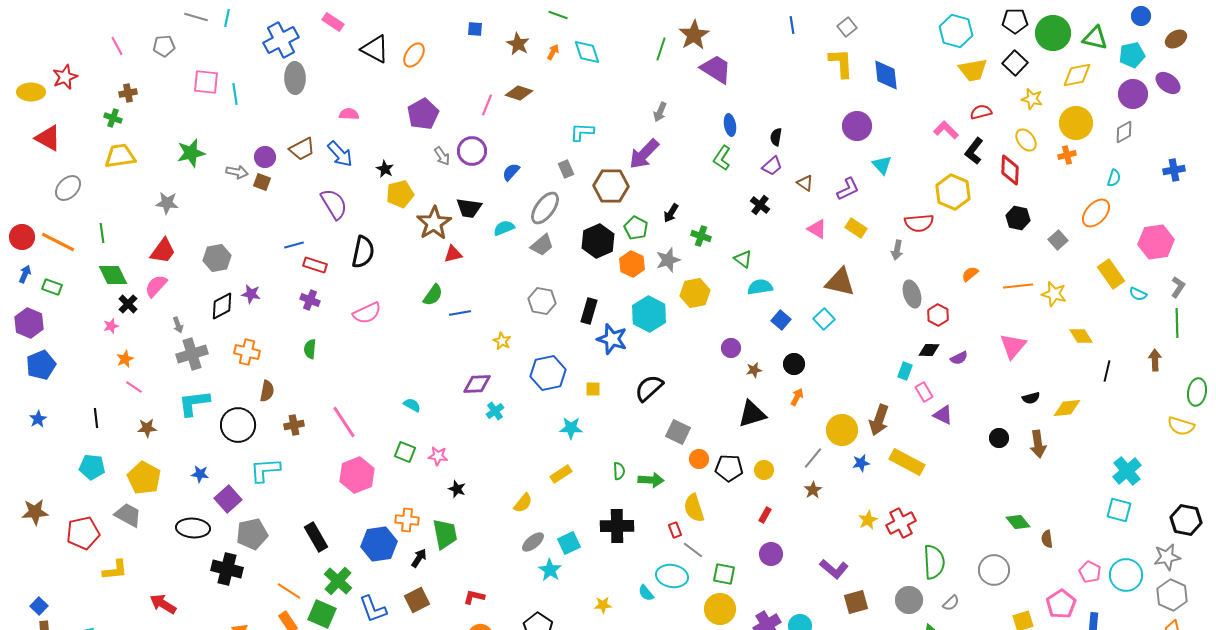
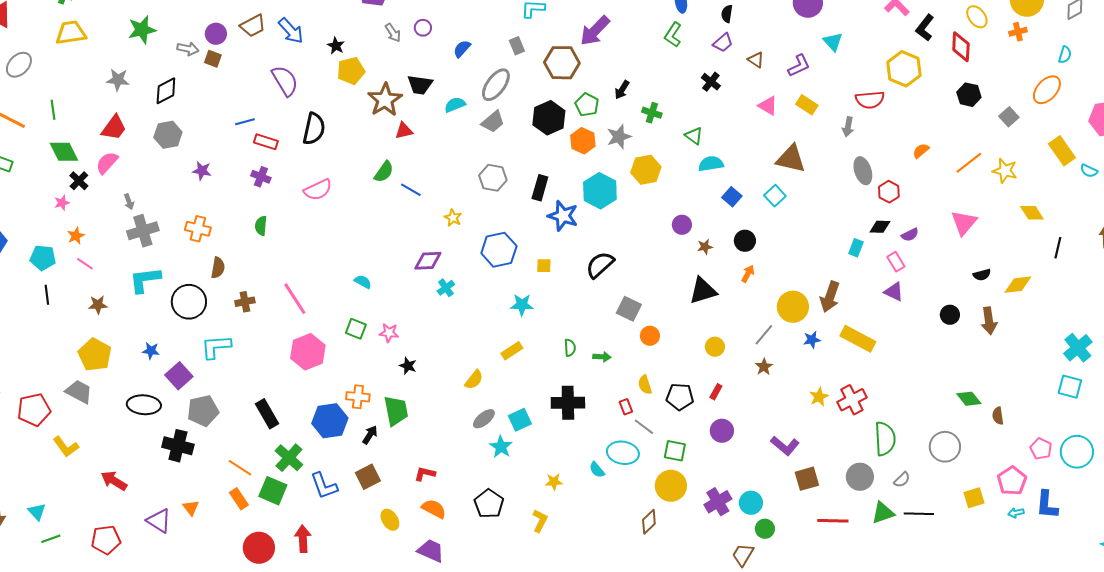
purple circle: (472, 151) -> (423, 28), size x0.6
orange line: (1018, 286) -> (969, 163), turned -32
black diamond: (222, 306) -> (166, 91), moved
blue line: (460, 313) -> (411, 190), turned 40
pink rectangle: (924, 392) -> (896, 262), moved
cyan pentagon: (92, 467) -> (43, 258), moved
black pentagon: (729, 468) -> (680, 397), moved
green arrow: (651, 480) -> (602, 357), size x0.7
yellow semicircle: (694, 508) -> (645, 385), size x0.7
yellow L-shape: (115, 570) -> (66, 447), turned 60

